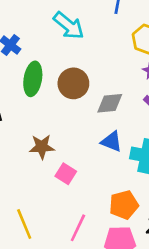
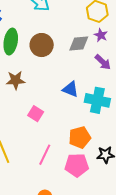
gray diamond: (110, 103) -> (79, 43), moved
brown star: (42, 147) -> (15, 80), moved

